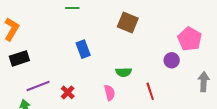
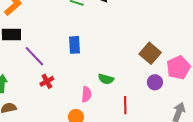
brown square: (128, 22) -> (150, 53), moved
purple line: (38, 86) -> (34, 56), moved, turned 50

